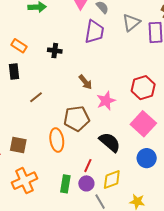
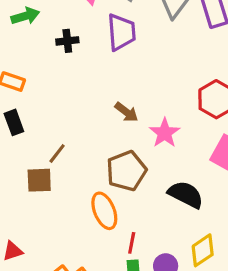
black cross: (55, 51) -> (67, 41), moved
brown square: (18, 145) -> (39, 180), moved
red line: (88, 166) -> (132, 243), moved

